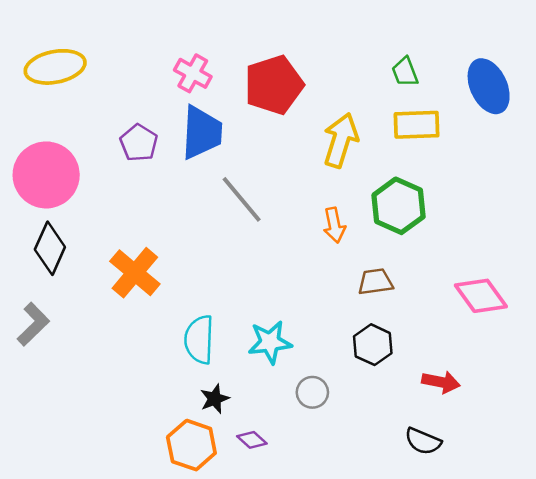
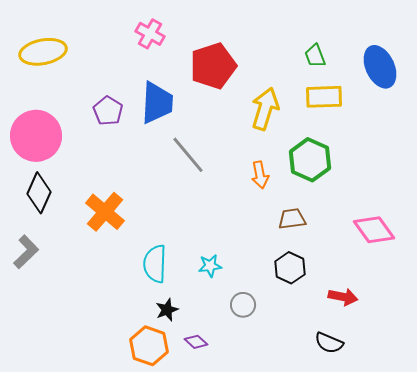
pink cross: (193, 73) -> (150, 34), moved
cyan star: (270, 342) -> (210, 266), size x0.7

